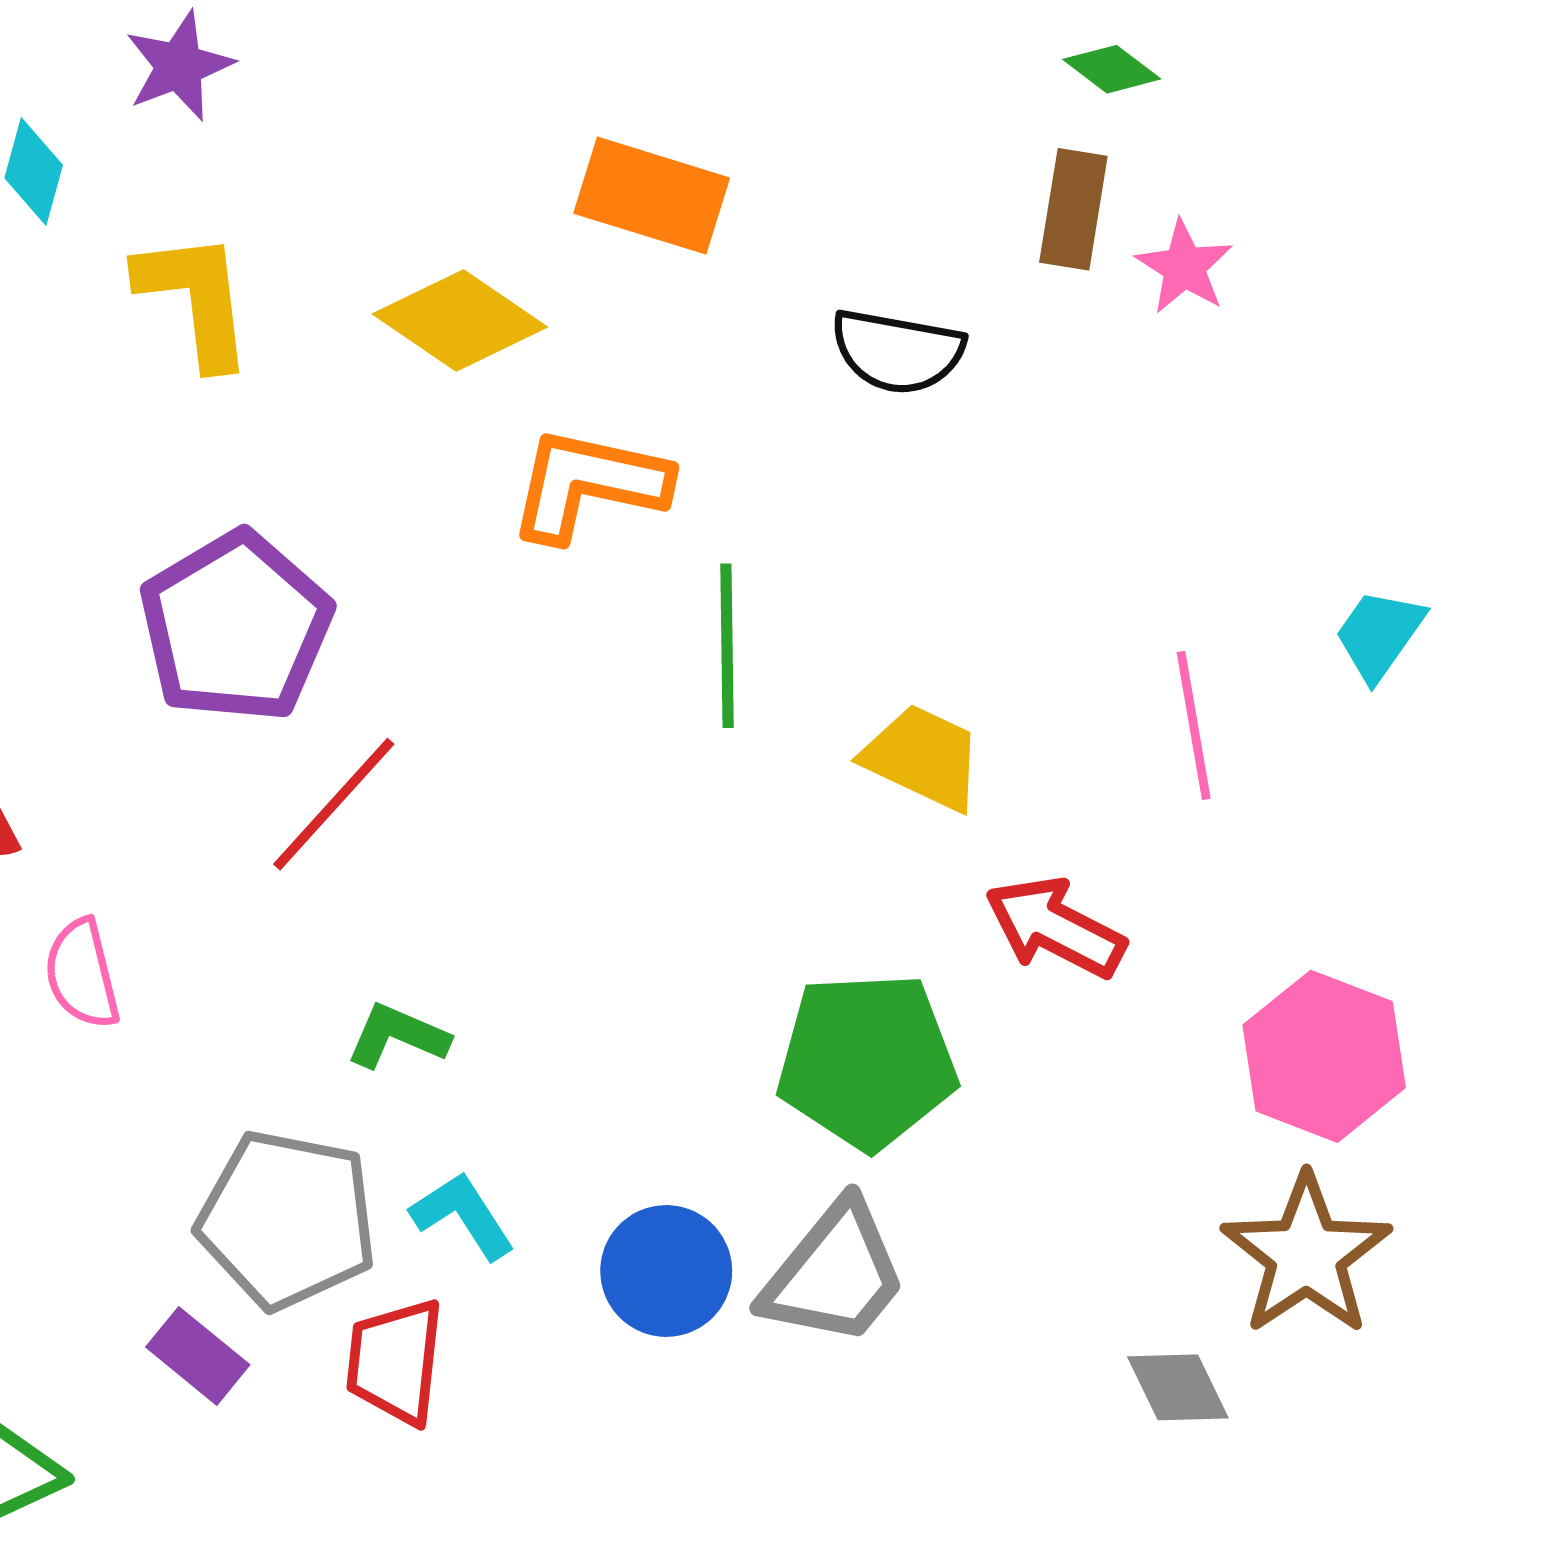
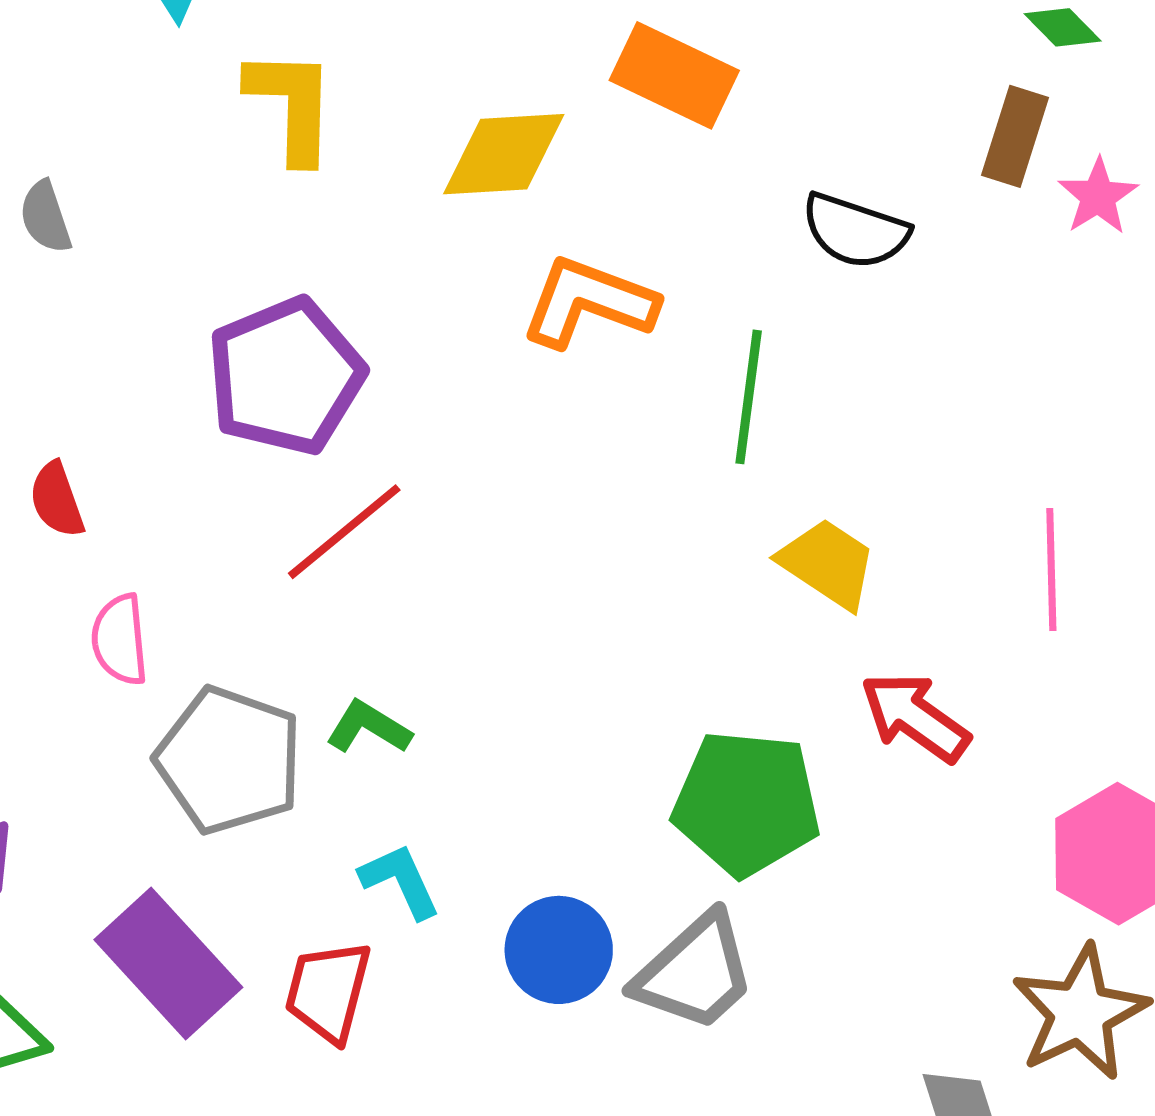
yellow diamond: (460, 320) -> (504, 154), turned -46
green line: (727, 646) -> (749, 397), moved
gray pentagon: (287, 1220) -> (229, 760), moved
purple rectangle: (198, 1356) -> (168, 963), size x1.8

